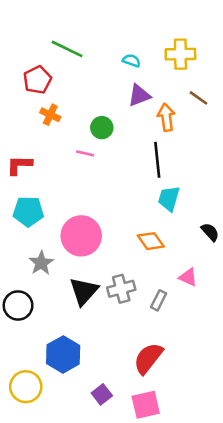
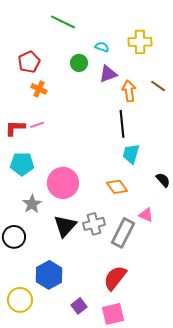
green line: (67, 49) -> (63, 22), moved
brown line: (198, 98) -> (158, 86), moved
green circle: (102, 128) -> (79, 63), moved
pink line: (85, 153) -> (37, 125), moved, turned -32
gray rectangle: (159, 300) -> (123, 233), size x1.8

